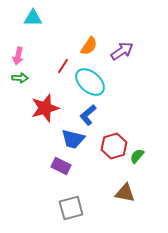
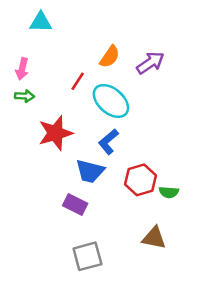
green semicircle: (137, 156) -> (169, 192), turned -126

